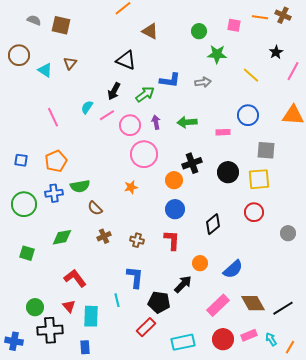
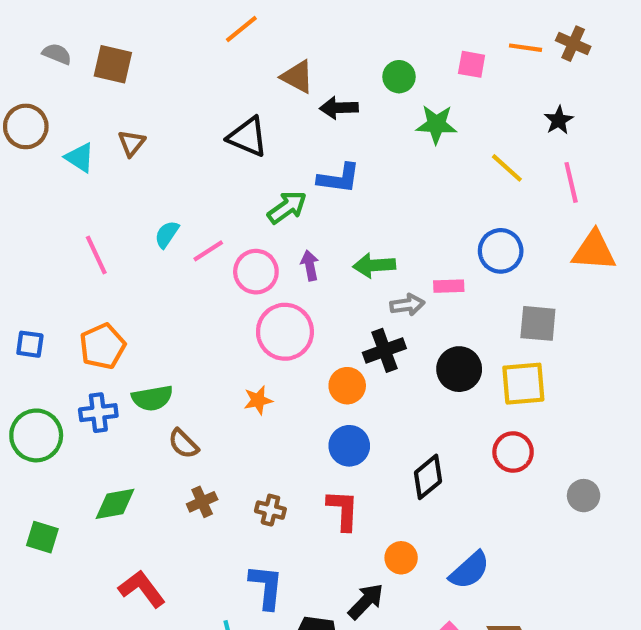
pink line: (293, 71) -> (571, 182), moved, turned -42
gray arrow: (203, 82) -> (407, 305), moved
black arrow: (114, 91) -> (339, 108), moved, turned 60

